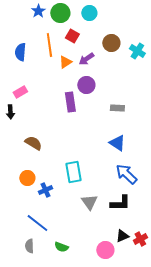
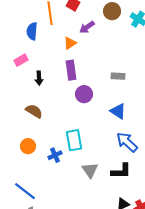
blue semicircle: (20, 52) -> (32, 31), moved
orange triangle: (65, 62) -> (70, 43), moved
purple circle: (86, 85) -> (84, 94), moved
black arrow: (10, 112) -> (39, 78), moved
blue cross: (45, 190) -> (55, 155), moved
blue line: (37, 223) -> (25, 191), moved

